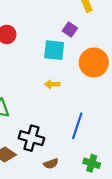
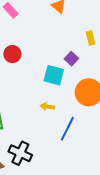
blue line: (77, 126) -> (67, 129), moved

